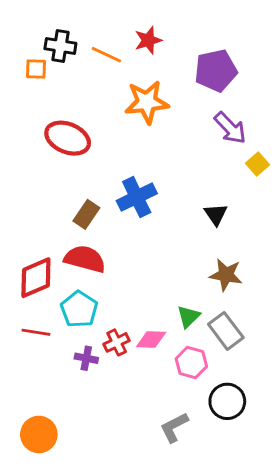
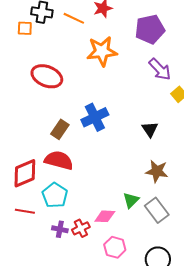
red cross: (117, 342) -> (81, 228), moved
pink hexagon: (191, 363) -> (115, 247), moved

